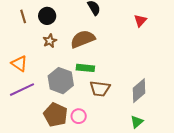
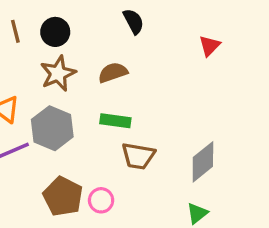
brown semicircle: (83, 39) -> (113, 73), size x0.7
brown star: (50, 41) -> (58, 73), size x1.5
gray hexagon: (61, 81) -> (52, 128), moved

